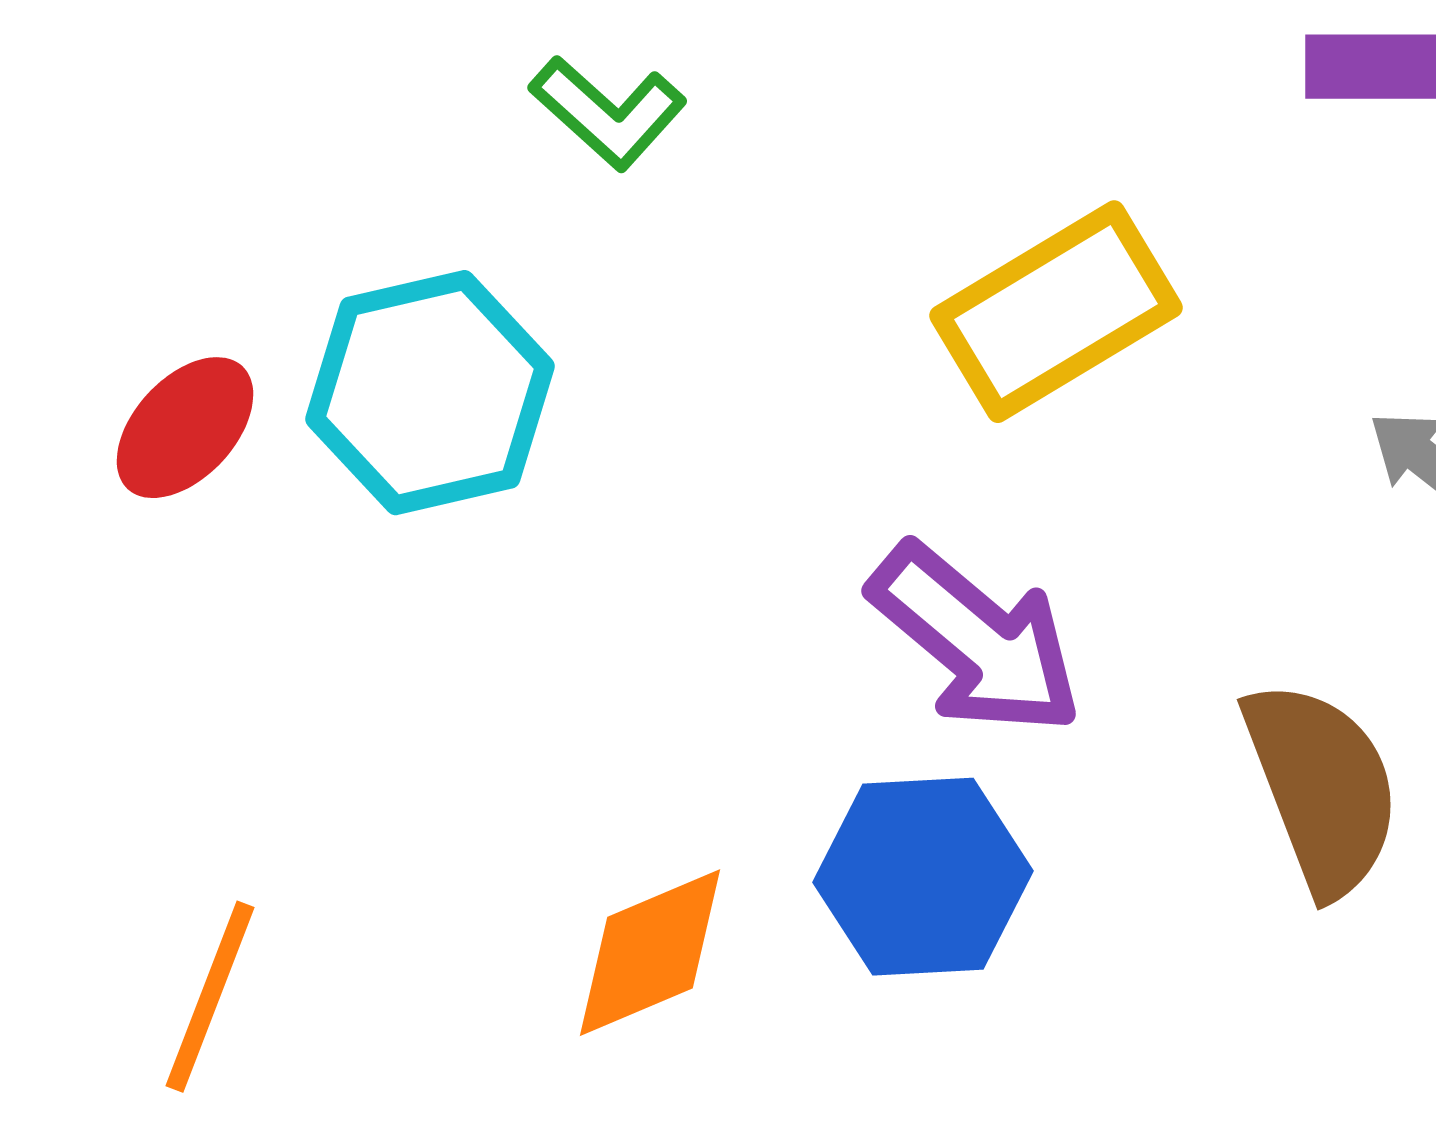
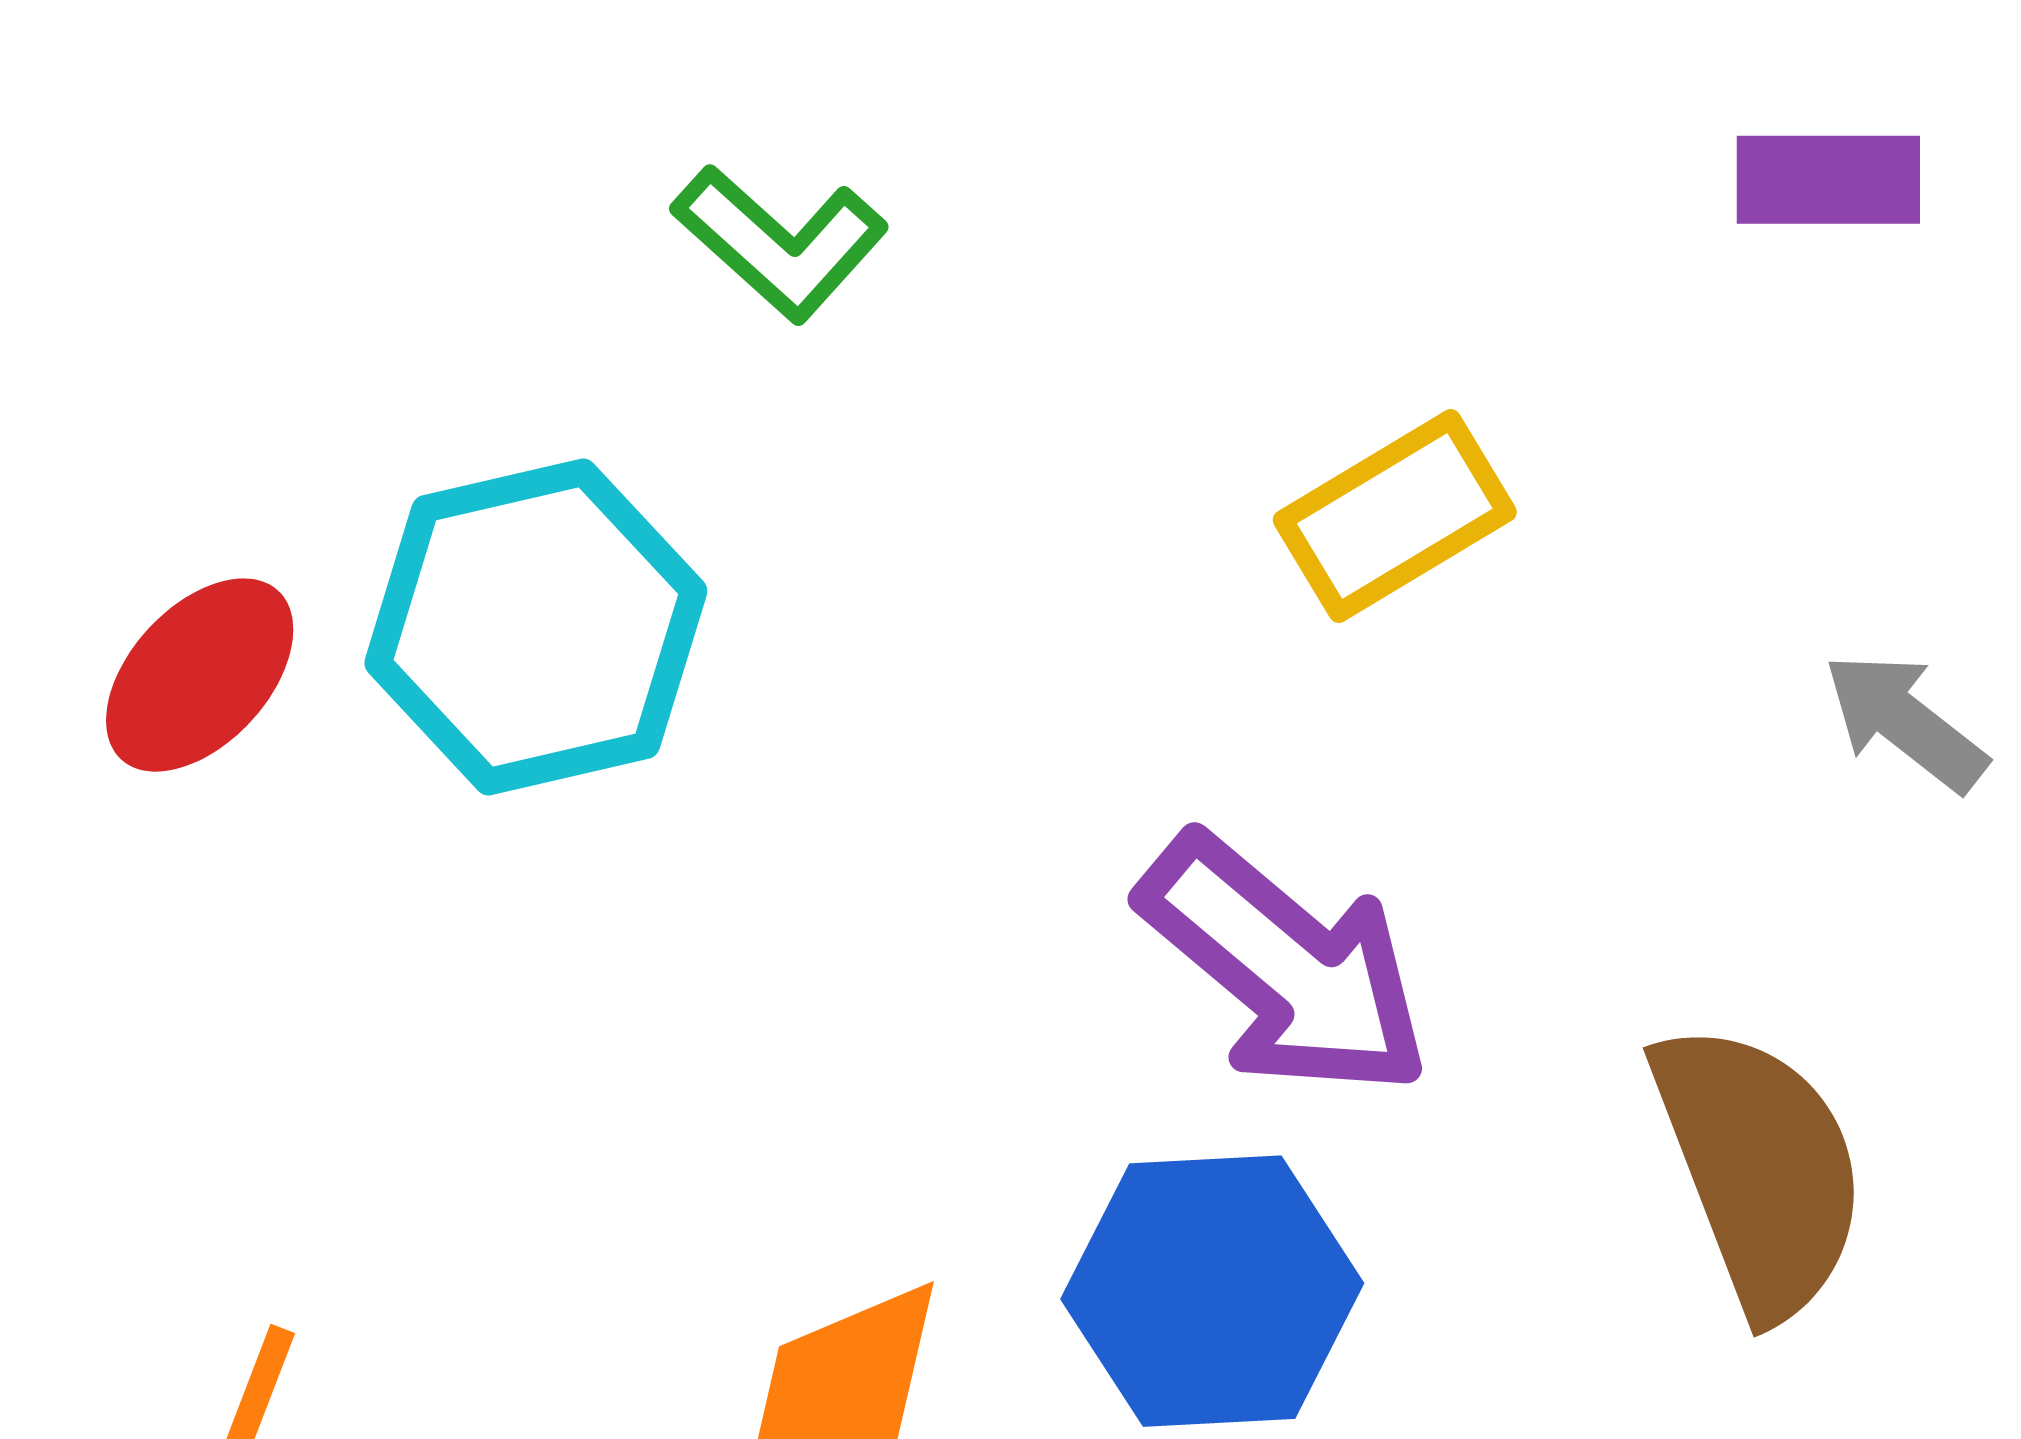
yellow rectangle: (1056, 312) -> (1395, 516), size x0.7

